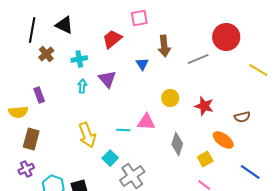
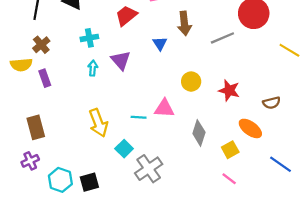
brown cross: (46, 54) -> (41, 45), moved
yellow semicircle: (18, 112) -> (21, 65), moved
brown rectangle: (31, 139) -> (36, 127), turned -30

